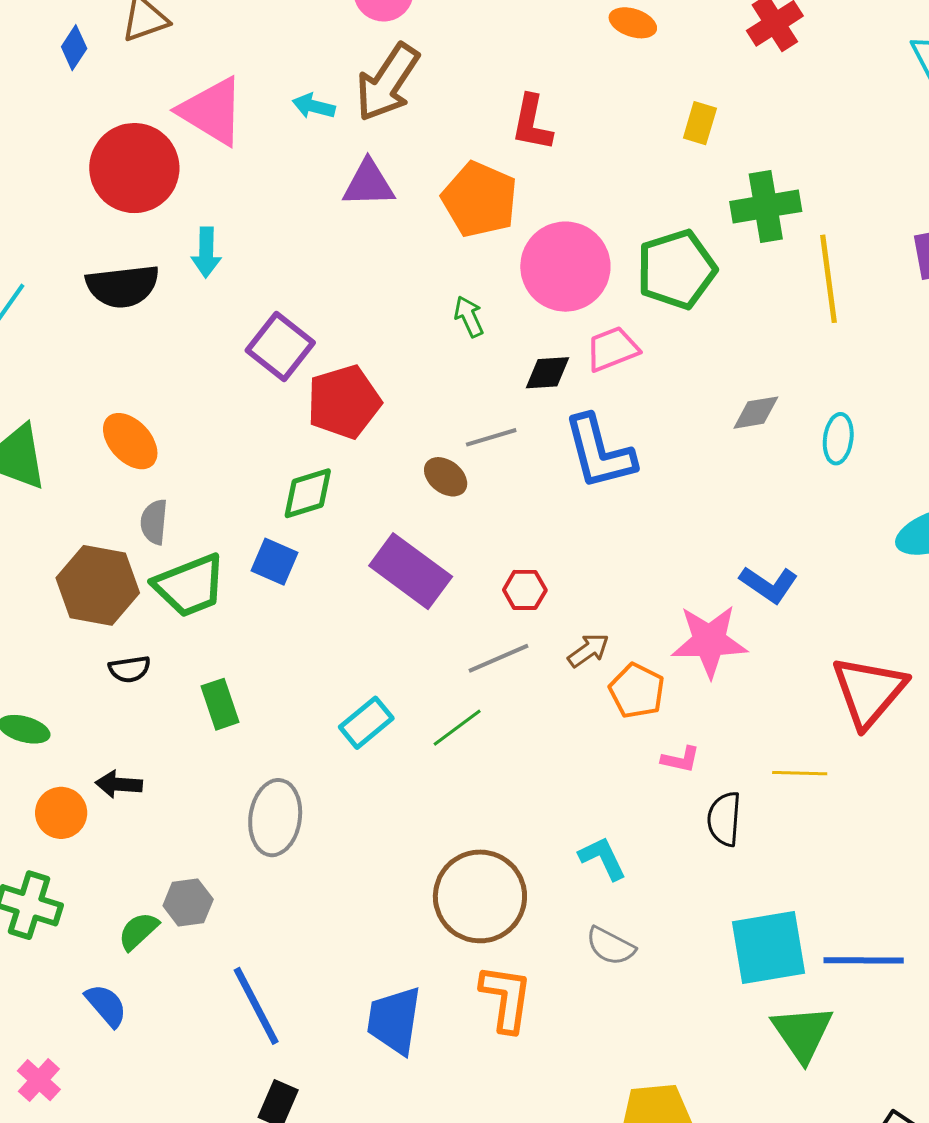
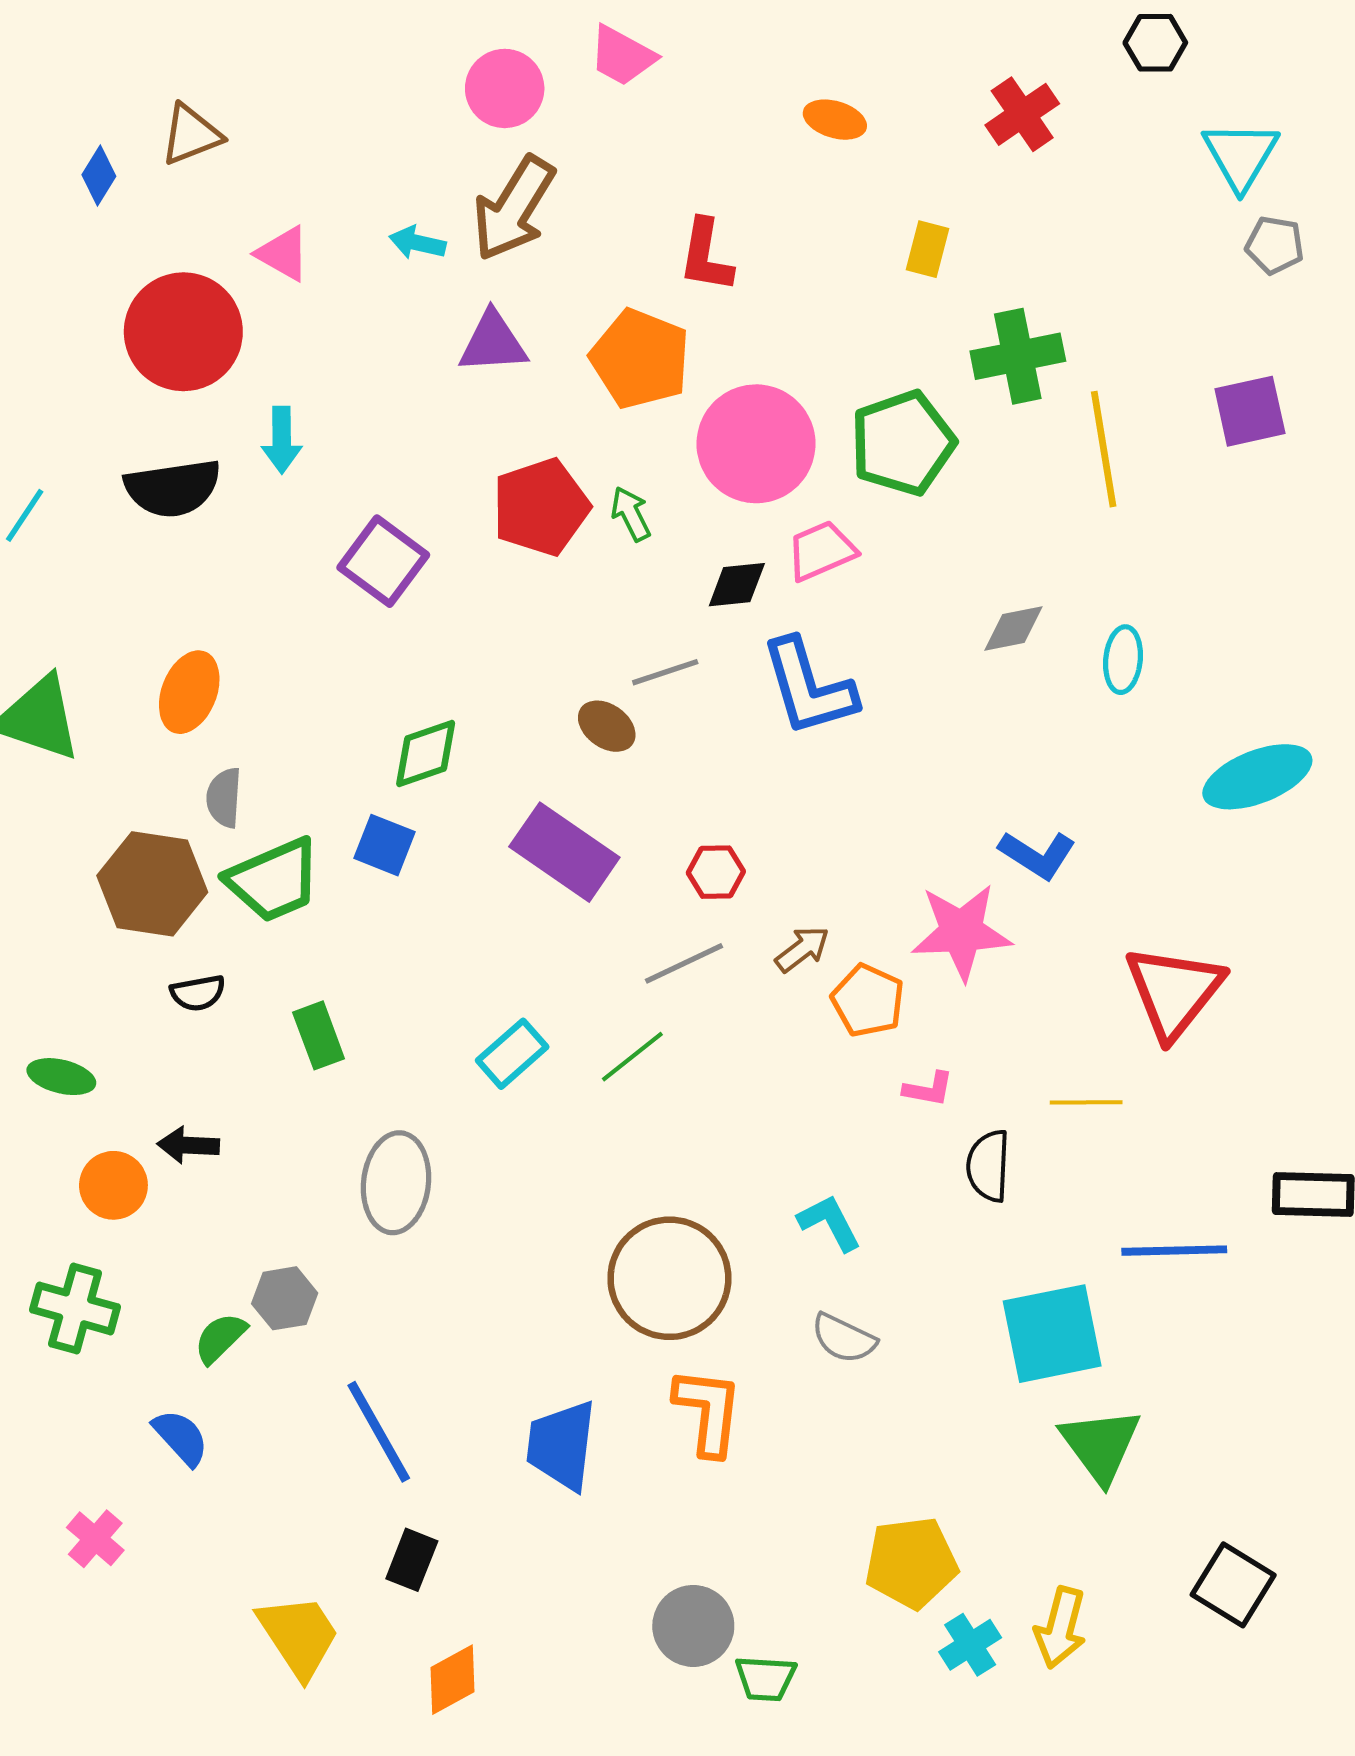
pink triangle: (212, 111) -> (283, 254), size x0.6
red pentagon: (344, 402) -> (541, 507), moved
orange ellipse: (130, 441) -> (189, 692), turned 66
blue line: (864, 960) -> (1174, 1251), moved

